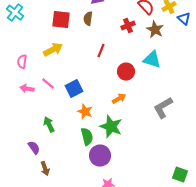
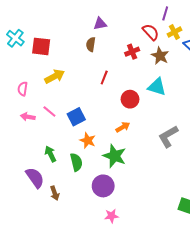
red square: (61, 20) -> (41, 46), moved
green semicircle: (87, 137) -> (76, 162), moved
purple semicircle: (34, 148) -> (35, 178), size x1.5
brown arrow: (45, 169) -> (55, 193), moved

